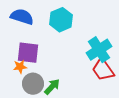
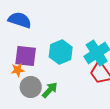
cyan hexagon: (61, 20) -> (61, 52), moved

